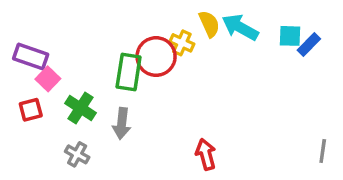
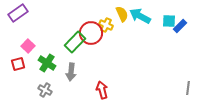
purple rectangle: (31, 57) -> (18, 13), moved, turned -54
green rectangle: (129, 72) -> (75, 42), turned 35
red arrow: (206, 154) -> (102, 90), moved

